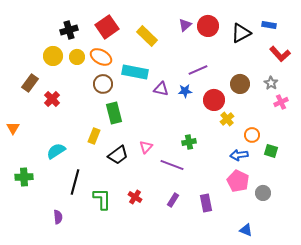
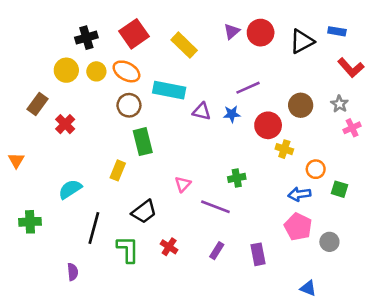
yellow cross: (227, 119) -> (284, 149), turned -32
black trapezoid: (118, 155) -> (144, 212), moved

